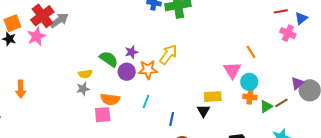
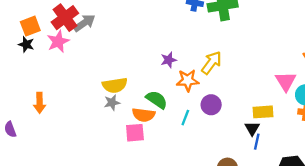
green semicircle: (109, 59) -> (157, 100), moved
purple circle: (127, 72) -> (211, 105), moved
yellow semicircle: (85, 74) -> (115, 85), size x1.5
blue line: (172, 119) -> (257, 142), moved

